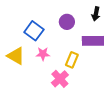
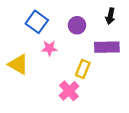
blue square: (34, 31) -> (37, 22), moved
pink star: (43, 54) -> (49, 48), moved

